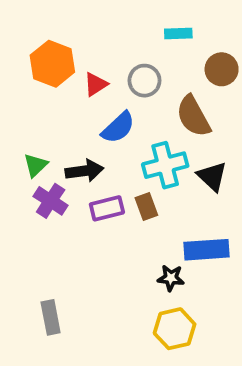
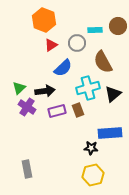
cyan rectangle: (178, 34) -> (95, 30), moved
orange hexagon: (52, 64) -> (44, 20), moved
brown circle: (222, 69) -> (118, 26), moved
black triangle: (212, 176) -> (113, 94), turned 36

